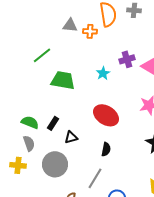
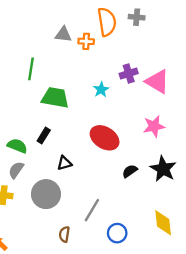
green line: (42, 55) -> (31, 69), turned -42
black rectangle: (53, 123) -> (44, 136), moved
gray semicircle: (29, 143) -> (16, 170), turned -126
black semicircle: (106, 149) -> (130, 171), moved, turned -136

